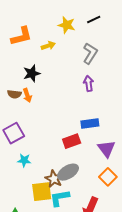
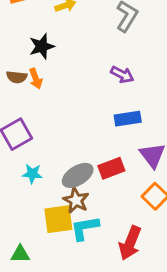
purple arrow: (89, 83) -> (122, 75), moved, turned 126
red rectangle: (72, 141) -> (111, 168), moved
gray ellipse: (68, 172) -> (78, 175), moved

